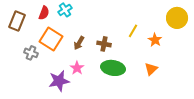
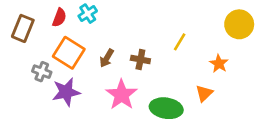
orange star: (155, 40) -> (219, 64), moved
pink star: (77, 68) -> (122, 95), moved, size x1.6
green ellipse: (113, 68) -> (166, 108), moved
purple star: (59, 81) -> (66, 92), moved

